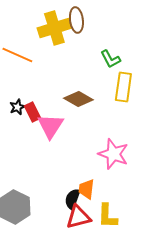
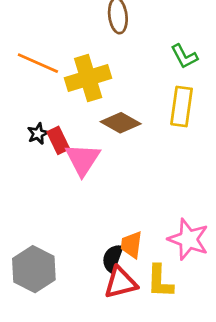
yellow cross: (54, 28) -> (88, 78), moved
green L-shape: (110, 59) -> (184, 56), moved
pink star: (113, 154) -> (188, 239), moved

